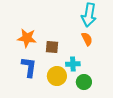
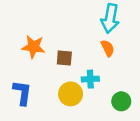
blue L-shape: (29, 67) -> (22, 93), moved
green circle: (84, 82) -> (121, 101), moved

